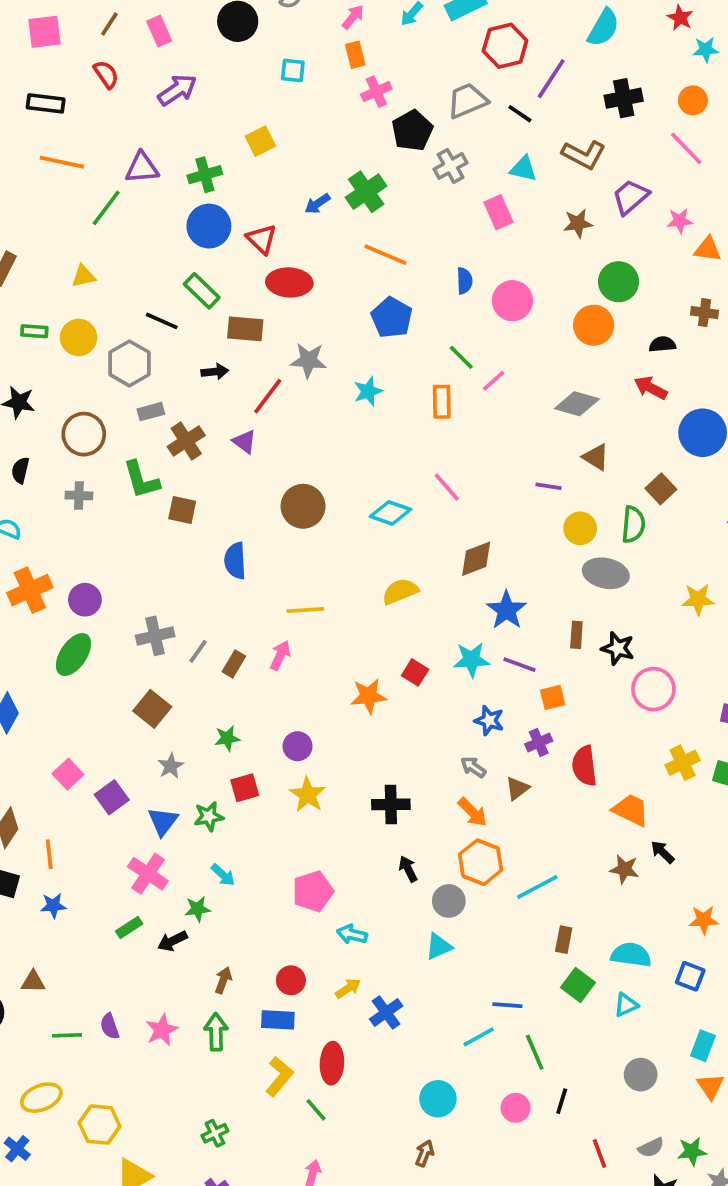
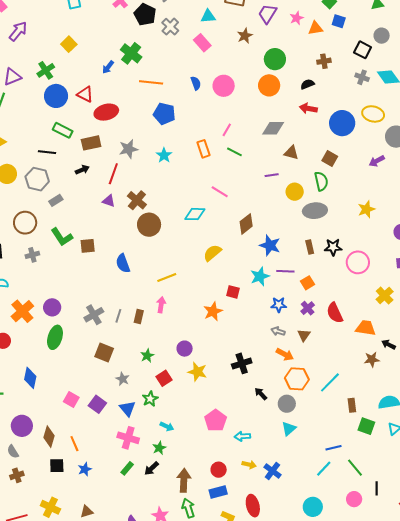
green line: (461, 357) -> (234, 152), moved
brown cross: (186, 441) -> (137, 200), moved
brown arrow: (223, 980) -> (184, 480), size x1.6
yellow arrow: (348, 988) -> (249, 465), turned 64

